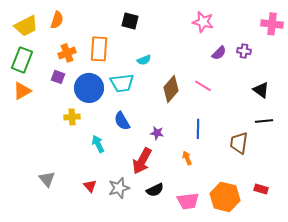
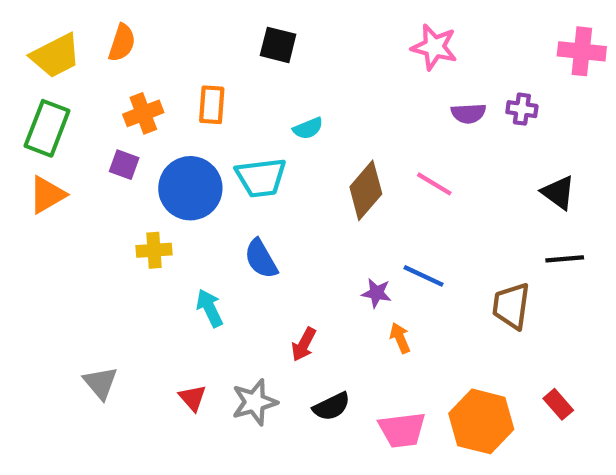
orange rectangle: (99, 49) -> (212, 105), size x0.7
purple semicircle: (219, 53) -> (468, 113), turned 42
blue line: (198, 129) -> (424, 276), turned -66
purple star: (157, 133) -> (376, 293), moved
red arrow: (142, 161) -> (304, 344), size x0.6
red rectangle: (261, 189) -> (558, 404), turned 32

